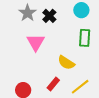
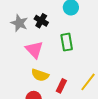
green rectangle: (85, 38) -> (67, 42), moved
yellow semicircle: (66, 63) -> (40, 75), moved

